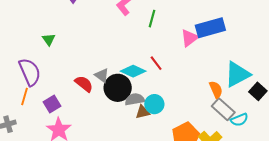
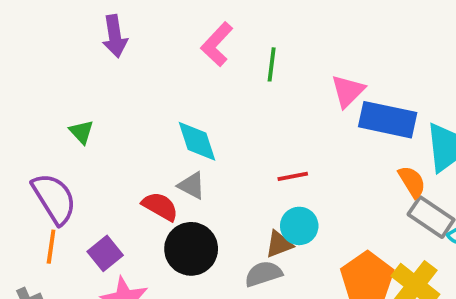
blue rectangle: (210, 28) -> (388, 120), moved, turned 36
red line: (156, 63) -> (293, 176), moved, turned -56
cyan diamond: (133, 71) -> (197, 141), moved, turned 55
black circle: (118, 88) -> (191, 249), moved
gray semicircle: (135, 99) -> (263, 274), moved

